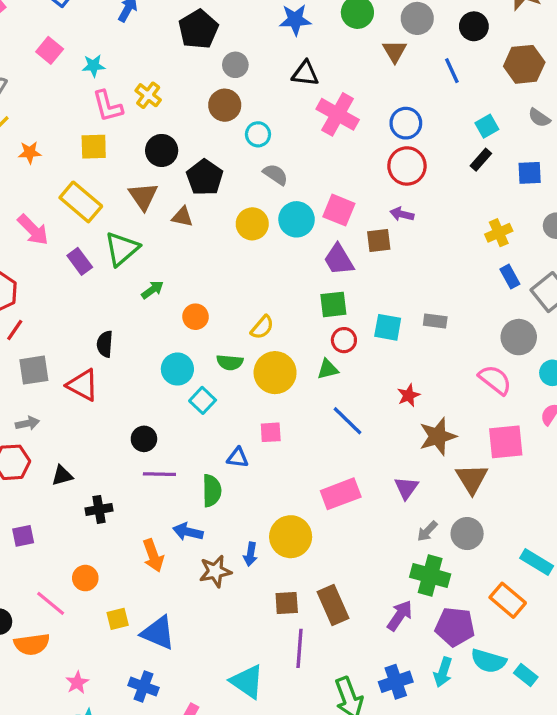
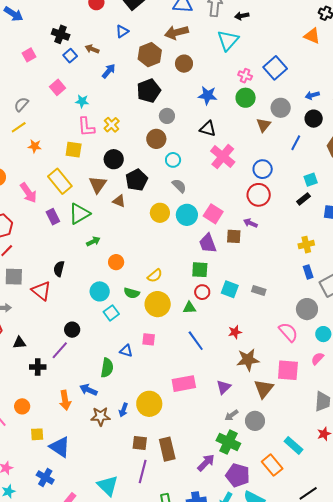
blue line: (452, 71) -> (296, 143), turned 42
purple line: (159, 474) -> (60, 350), moved, turned -60

